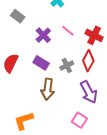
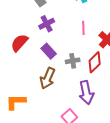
pink line: (68, 31) -> (83, 28), turned 32
purple cross: (43, 35) -> (47, 24), moved

